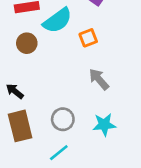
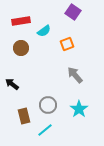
cyan semicircle: (57, 20) -> (44, 31), size x0.6
cyan star: (104, 125) -> (79, 109), turned -30
brown rectangle: (20, 126) -> (24, 116), moved, size x0.7

